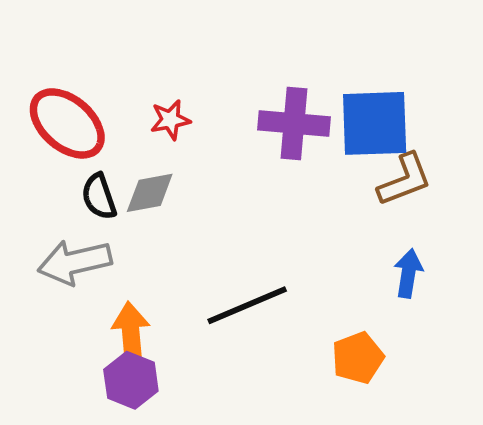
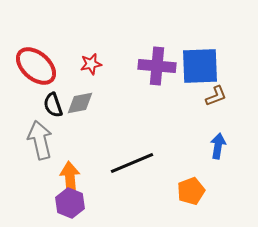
brown L-shape: (405, 180) -> (216, 96), size x0.7
gray arrow: (75, 262) -> (40, 140), turned 90

